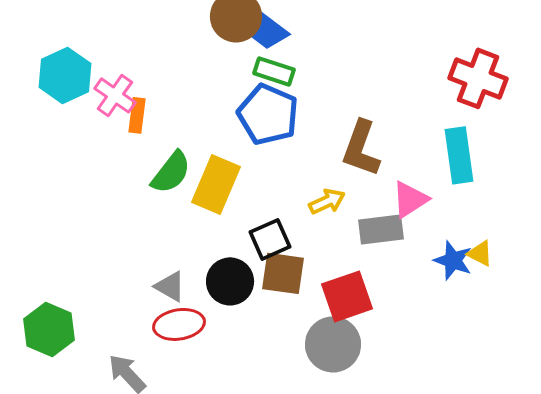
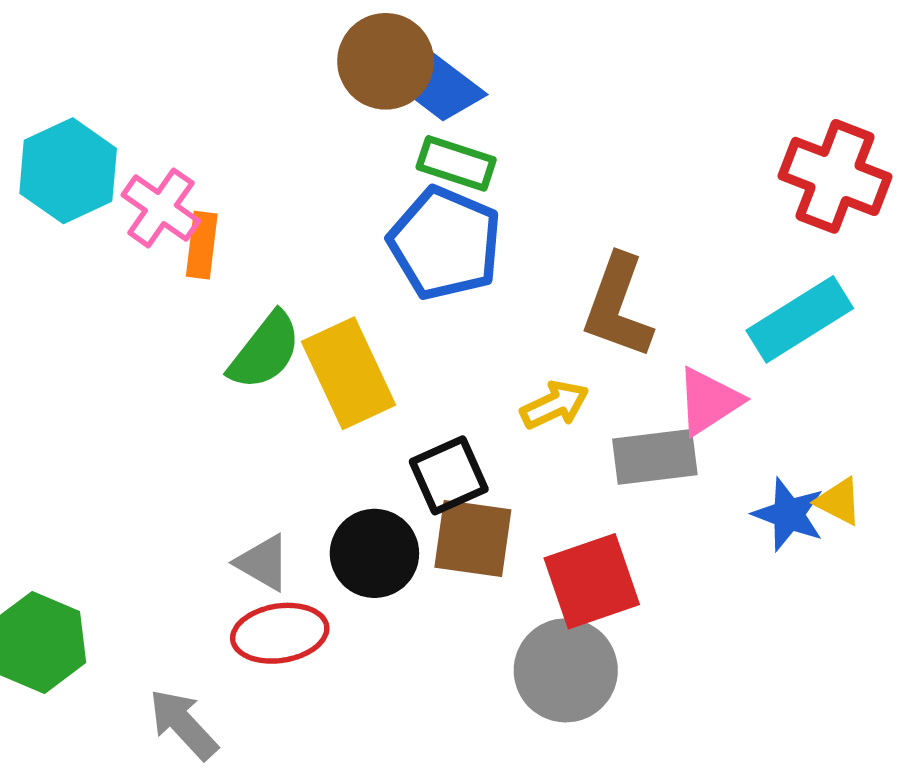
cyan rectangle: (459, 155) -> (800, 319), turned 66
yellow rectangle: (216, 184) -> (348, 373), turned -48

